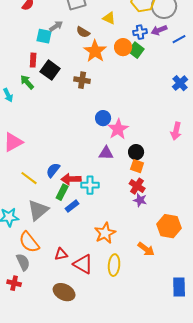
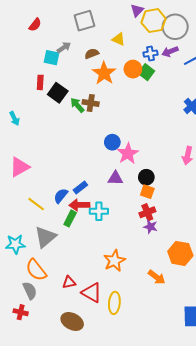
brown semicircle: (83, 32) -> (92, 54), turned 128
green arrow: (27, 82) -> (77, 105), moved
red cross: (137, 186) -> (147, 212), turned 35
blue rectangle: (72, 206) -> (80, 188), moved
yellow ellipse: (114, 265) -> (114, 303), moved

